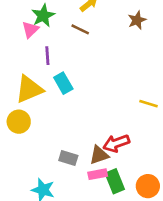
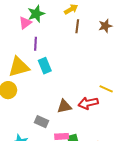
brown line: (80, 29) -> (77, 26), moved, turned 64
red arrow: (116, 143) -> (88, 103), moved
brown triangle: (99, 155) -> (64, 106), moved

